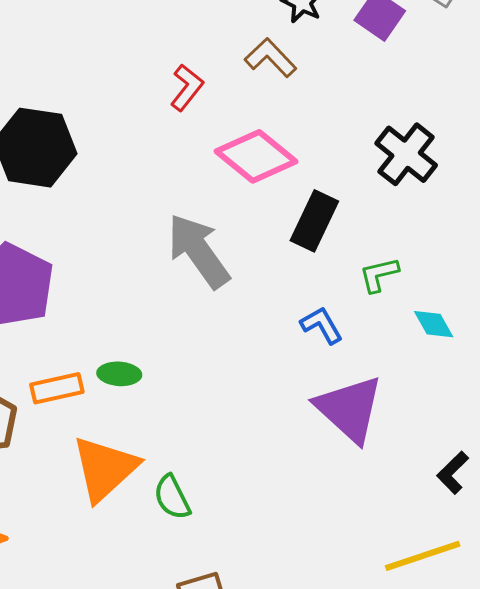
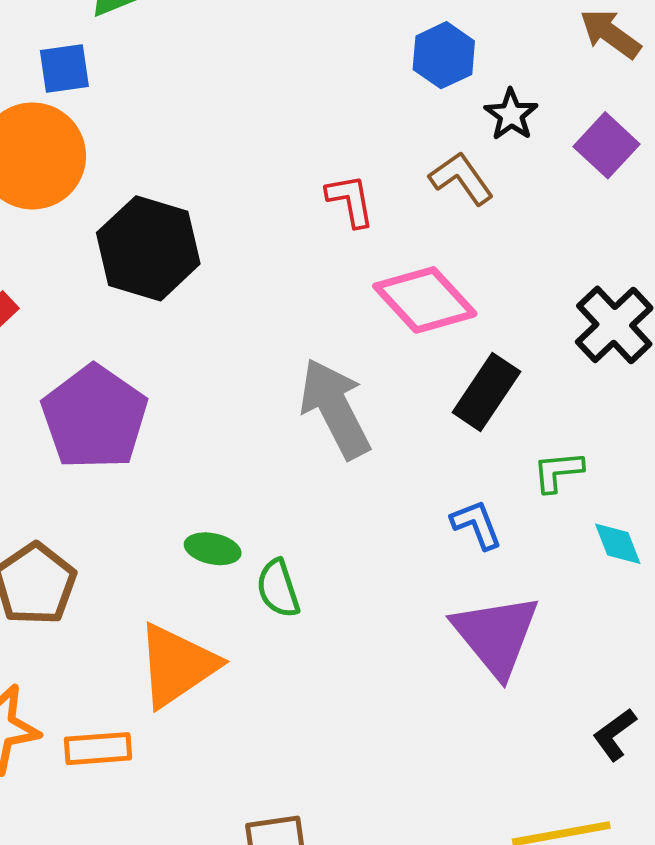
red L-shape: (187, 88) -> (350, 201), turned -57
orange rectangle: (57, 388) -> (98, 749), moved
green semicircle: (172, 497) -> (278, 588), moved

